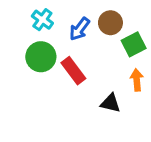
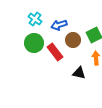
brown circle: (110, 23) -> (73, 40), moved
blue arrow: (80, 29) -> (59, 25), turned 35

